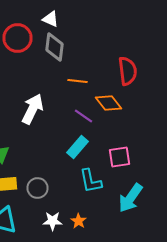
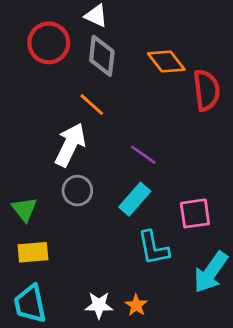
orange line: (78, 81) -> (92, 105), moved, turned 36
orange diamond: (108, 103) -> (166, 62), moved
gray circle: (38, 188) -> (77, 191), moved

